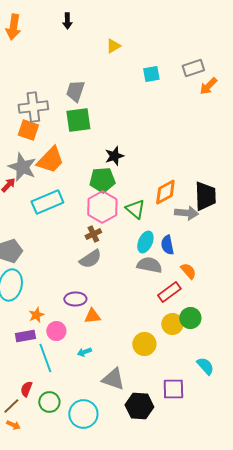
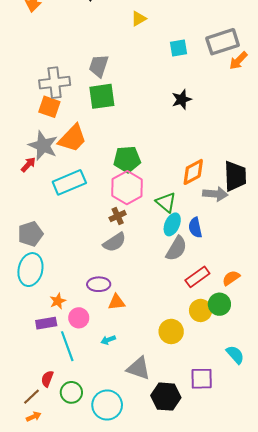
gray rectangle: (193, 68) -> (223, 42), size x1.4
black star: (114, 156) -> (182, 99), moved
green triangle: (135, 209) -> (166, 202), moved
gray semicircle: (149, 265) -> (176, 249), turned 110
orange semicircle: (188, 271) -> (231, 278), moved, turned -84
orange arrow: (13, 425) -> (34, 417), turned -48

